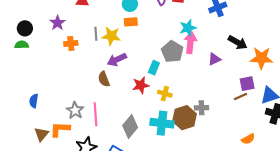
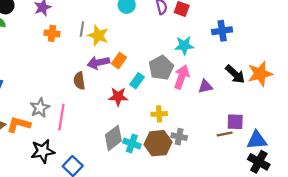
orange rectangle: (131, 22) -> (119, 61), moved, turned -64
pink arrow: (190, 43) -> (182, 77), moved
orange star: (261, 58) -> (260, 74), moved, turned -30
yellow cross: (165, 94) -> (159, 114), moved, turned -32
cyan cross: (162, 123) -> (132, 144), size x0.7
gray diamond: (130, 127) -> (113, 138), moved

